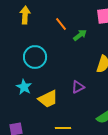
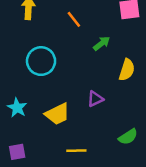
green arrow: (80, 35) -> (102, 43), moved
cyan star: (24, 87) -> (17, 108), moved

